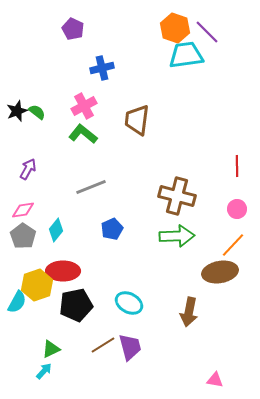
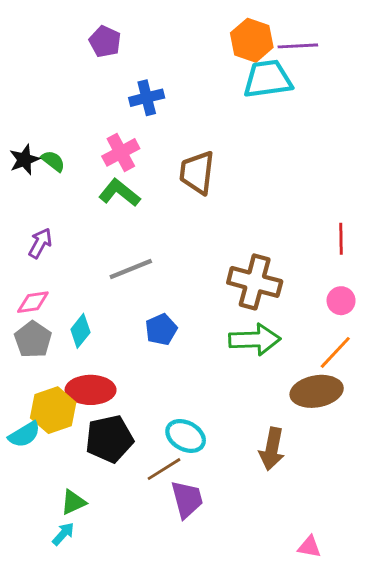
purple line: (207, 32) -> (298, 46), turned -48
cyan semicircle: (17, 302) -> (24, 435), turned 30
brown line: (103, 345) -> (164, 469), moved

